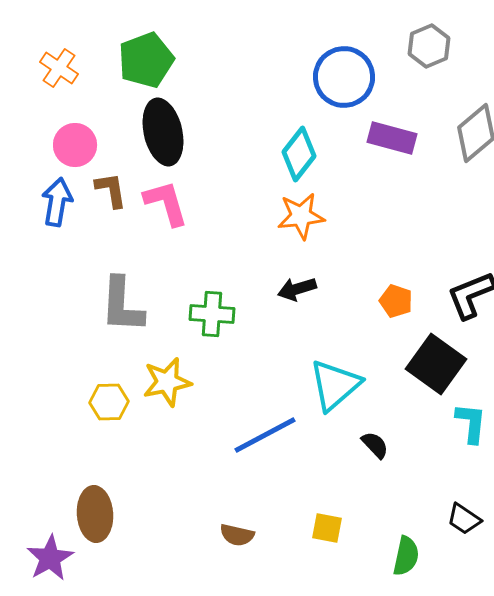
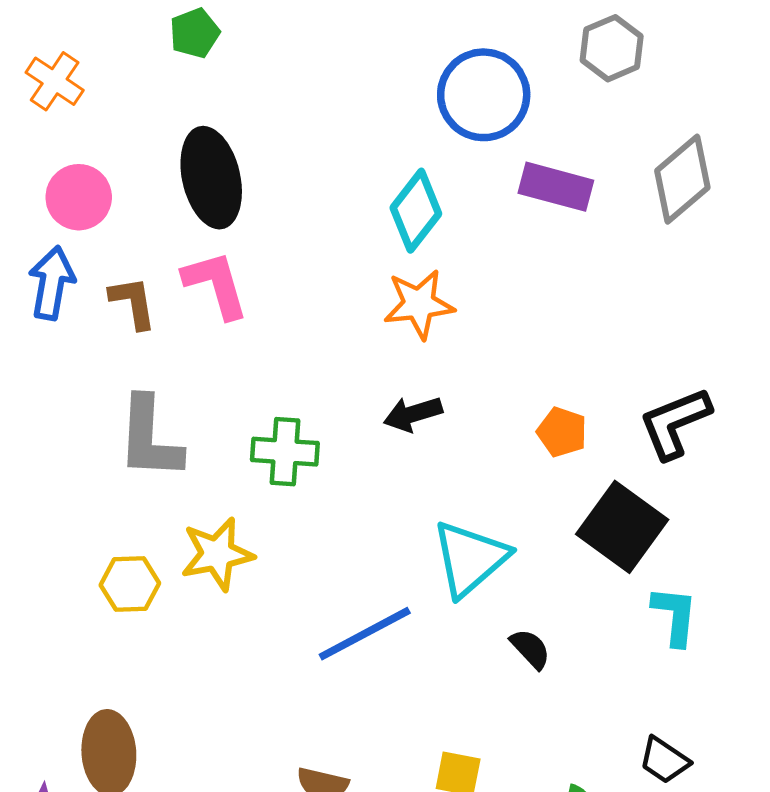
green pentagon: (146, 60) -> (195, 33), moved, size x0.6
brown L-shape: (111, 190) -> (133, 303), moved

